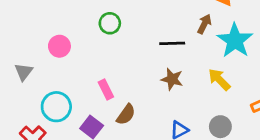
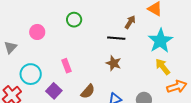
brown arrow: (204, 24) -> (130, 22), moved
yellow arrow: (219, 80) -> (163, 67), moved
brown semicircle: (126, 114) -> (88, 91), moved

